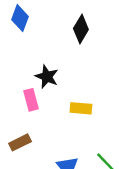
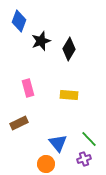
black diamond: (81, 29) -> (69, 49), moved
black star: (47, 77) -> (41, 41), moved, turned 30

